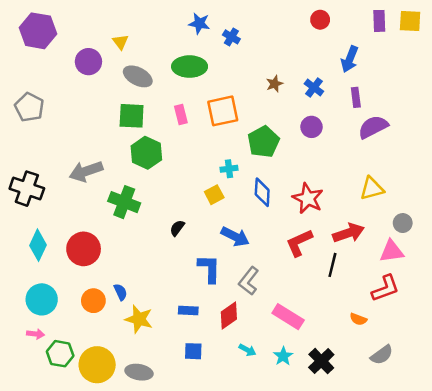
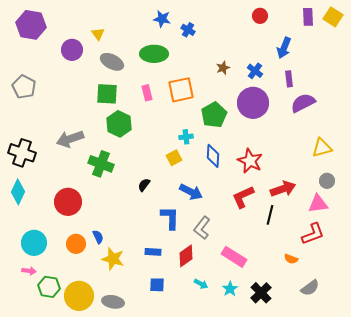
yellow square: (410, 21) -> (333, 17), turned 30
purple circle: (311, 127) -> (253, 103), size x1.8
yellow triangle: (372, 189) -> (322, 148), moved
cyan diamond: (38, 245) -> (18, 192), moved

